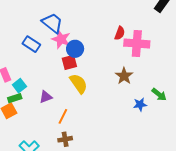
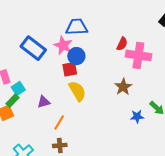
blue trapezoid: (52, 23) -> (77, 27), moved, turned -45
blue rectangle: (31, 44) -> (33, 48), size x1.4
green rectangle: (15, 98) -> (13, 101), turned -32

